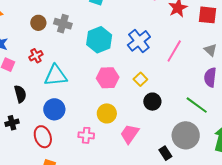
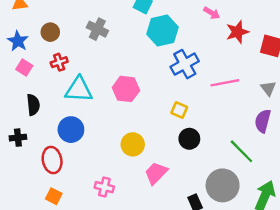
brown circle: (38, 23) -> (50, 32), moved
cyan hexagon: (99, 40) -> (162, 31), moved
pink line: (174, 51) -> (225, 83), turned 40
pink hexagon: (108, 78) -> (126, 89), moved
yellow square: (140, 79) -> (179, 110), turned -32
pink cross: (86, 135) -> (104, 187), moved

